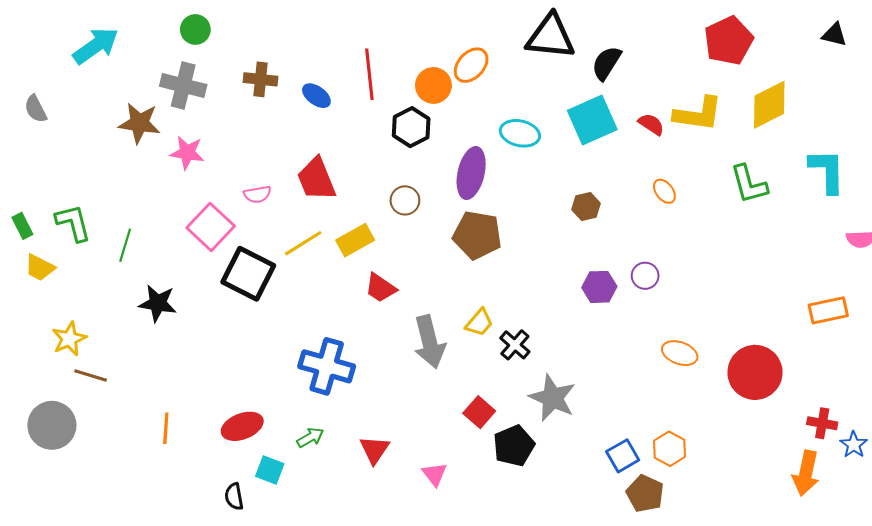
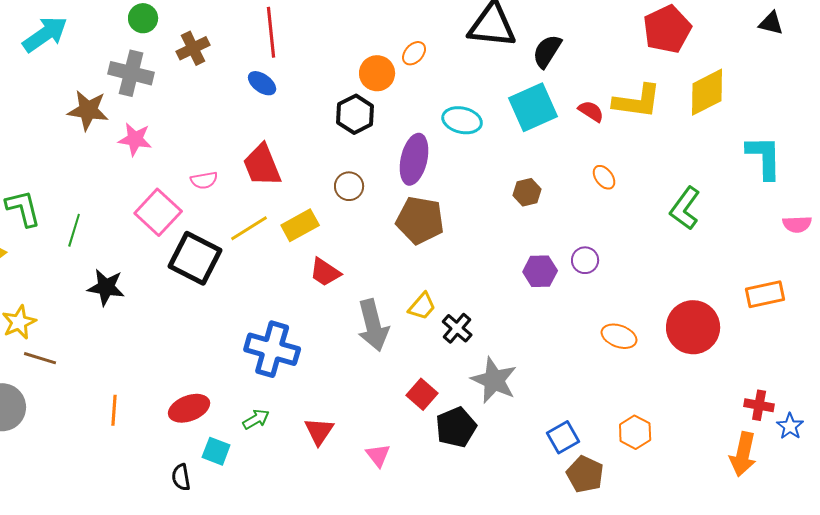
orange ellipse: (471, 65) -> (414, 53), size x0.7
red line: (369, 74) -> (271, 32), moved
brown cross: (260, 79) -> (193, 48), moved, turned -32
green L-shape: (749, 184) -> (685, 208), moved, turned 51
red circle: (755, 372) -> (693, 327), moved
orange hexagon: (670, 449) -> (635, 432), moved

